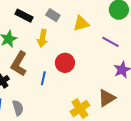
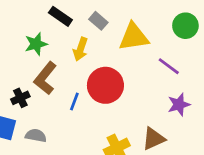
yellow triangle: (81, 23) -> (134, 37), size x1.4
red circle: (65, 63) -> (105, 85), size x1.4
gray semicircle: (18, 108) -> (36, 136), turned -70

